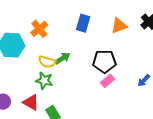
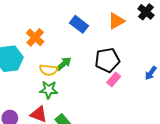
blue rectangle: (83, 23) -> (79, 24), turned -60

